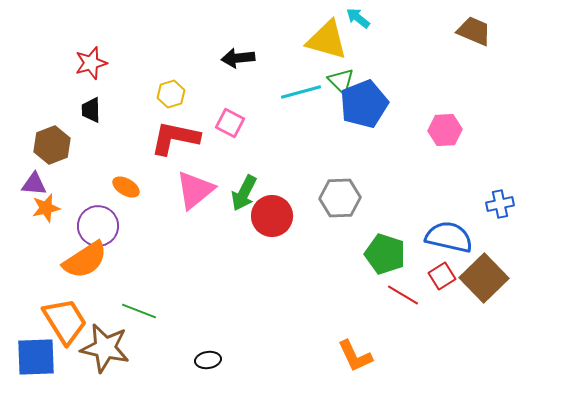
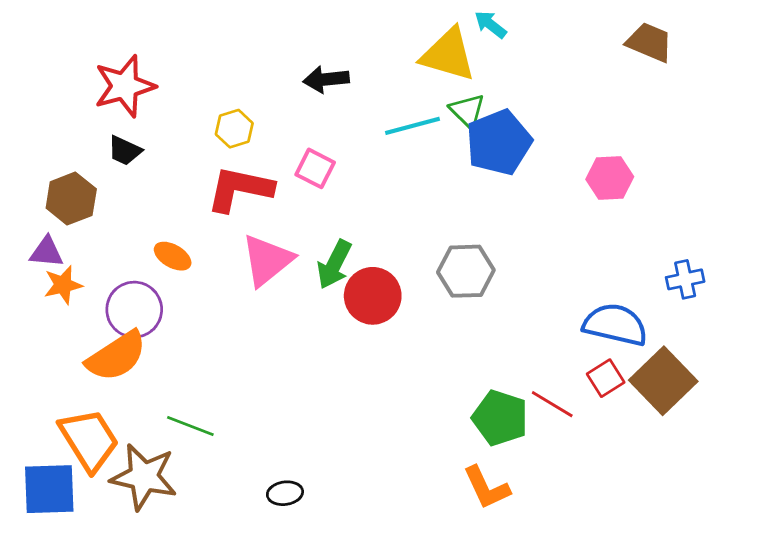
red star: (91, 63) -> (125, 86), size x1.4
black trapezoid: (91, 110) -> (125, 151), turned -64
green pentagon: (385, 254) -> (500, 418), moved

